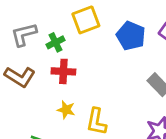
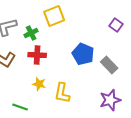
blue pentagon: (131, 36) -> (83, 54), moved

